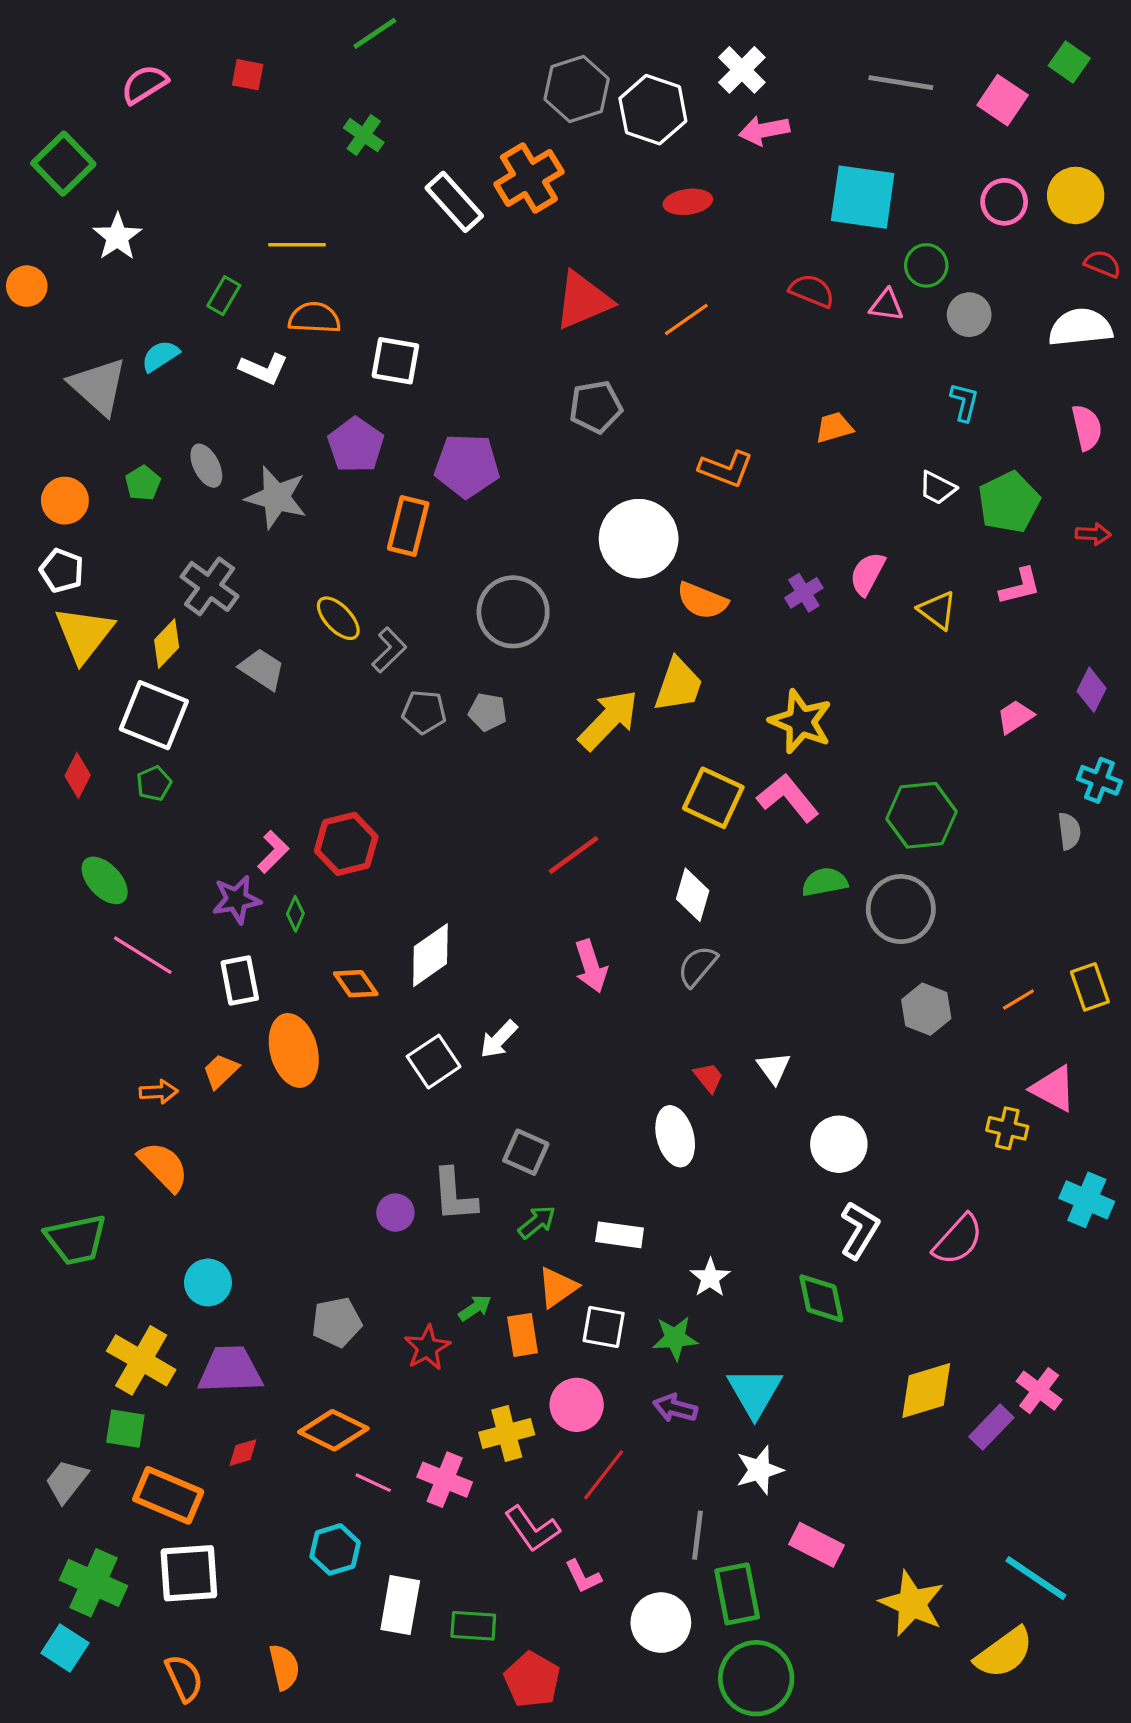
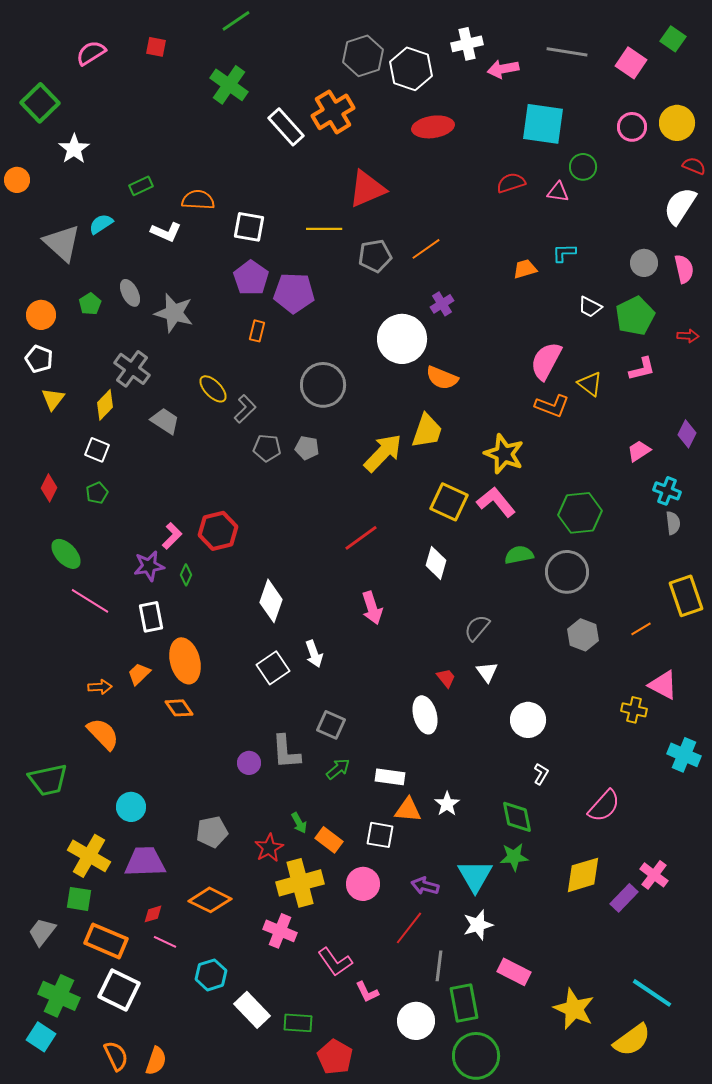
white cross: (742, 70) -> (467, 44), turned 32
pink arrow: (764, 130) -> (503, 69), moved
green cross: (364, 135) -> (229, 85), size x1.5
red ellipse: (688, 202) -> (433, 127), size x1.4
yellow line: (297, 245) -> (324, 229), moved
red semicircle: (812, 291) -> (511, 183), turned -40
green rectangle: (224, 296) -> (141, 186), turned 35
gray circle: (969, 315) -> (644, 263), moved
orange line: (686, 319) -> (426, 249), moved
white semicircle: (1080, 327) -> (680, 206), turned -51
cyan L-shape: (964, 402) -> (564, 253), moved, turned -105
purple pentagon: (356, 445) -> (251, 278), moved
orange L-shape: (726, 469) -> (552, 406), moved
orange rectangle: (408, 526) -> (257, 331), size x0.6
pink semicircle: (867, 574) -> (546, 361), size x1.4
purple cross: (804, 593) -> (442, 304), moved
yellow triangle: (84, 634) -> (53, 399), size x0.6
white square: (154, 715) -> (97, 450), size x0.6
cyan cross: (1099, 780) -> (667, 491), moved
white diamond: (430, 955) -> (271, 601), turned -36
gray semicircle: (697, 966) -> (477, 628), moved
orange diamond: (356, 984) -> (179, 708), moved
yellow rectangle: (1090, 987) -> (686, 596), moved, size x1.4
white arrow: (499, 1039) -> (314, 654), turned -64
white L-shape: (860, 1230) -> (541, 774), size x0.6
pink semicircle: (958, 1240) -> (604, 806), moved
orange triangle: (558, 1287) -> (408, 810), moved, turned 40
green arrow: (475, 1308) -> (299, 823), turned 95
orange rectangle: (523, 1335) -> (329, 840), turned -44
green star: (675, 1338) -> (514, 857), moved
yellow cross: (507, 1433) -> (300, 883), moved, size x1.4
red line: (604, 1475) -> (409, 928), moved
pink line: (373, 1483) -> (165, 942), moved
white square: (189, 1573) -> (119, 990), turned 30
white rectangle: (400, 1605) -> (252, 1010), turned -54
orange semicircle: (284, 1667) -> (156, 1061), moved, turned 32

